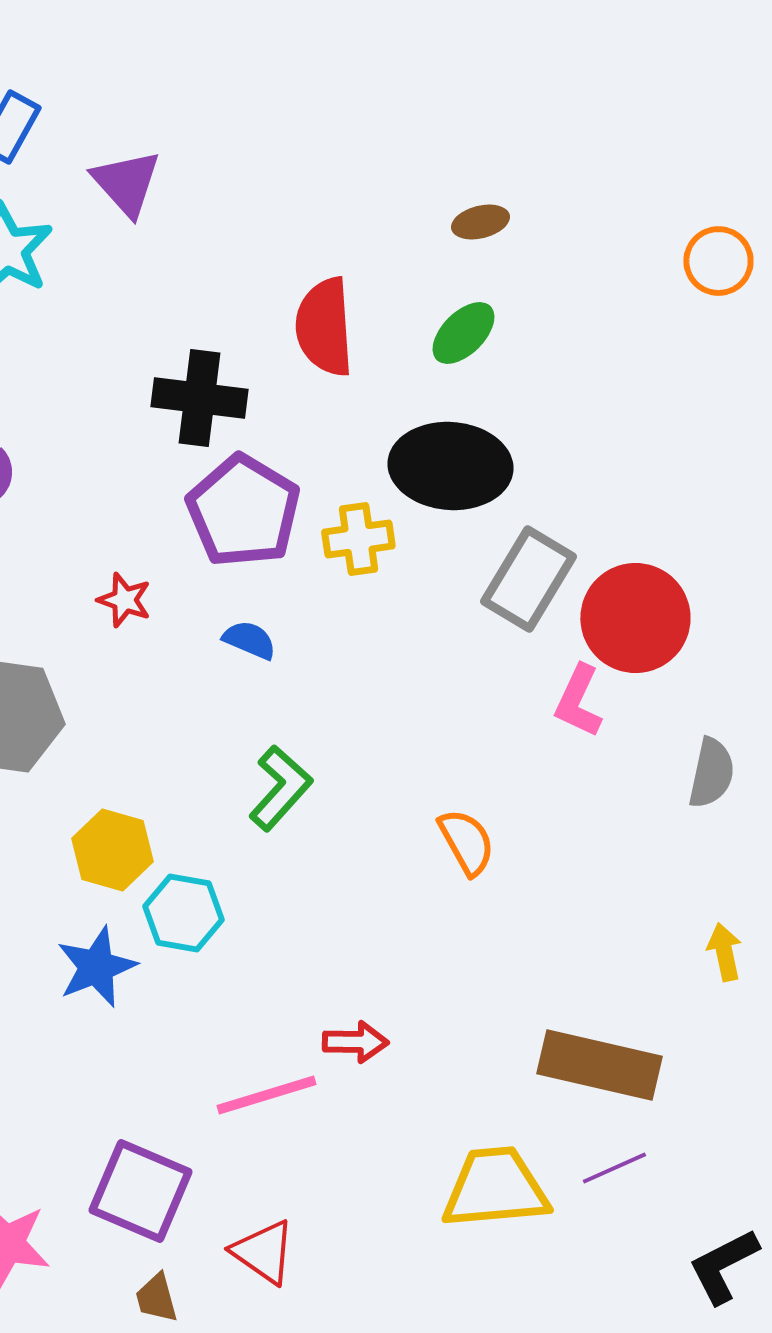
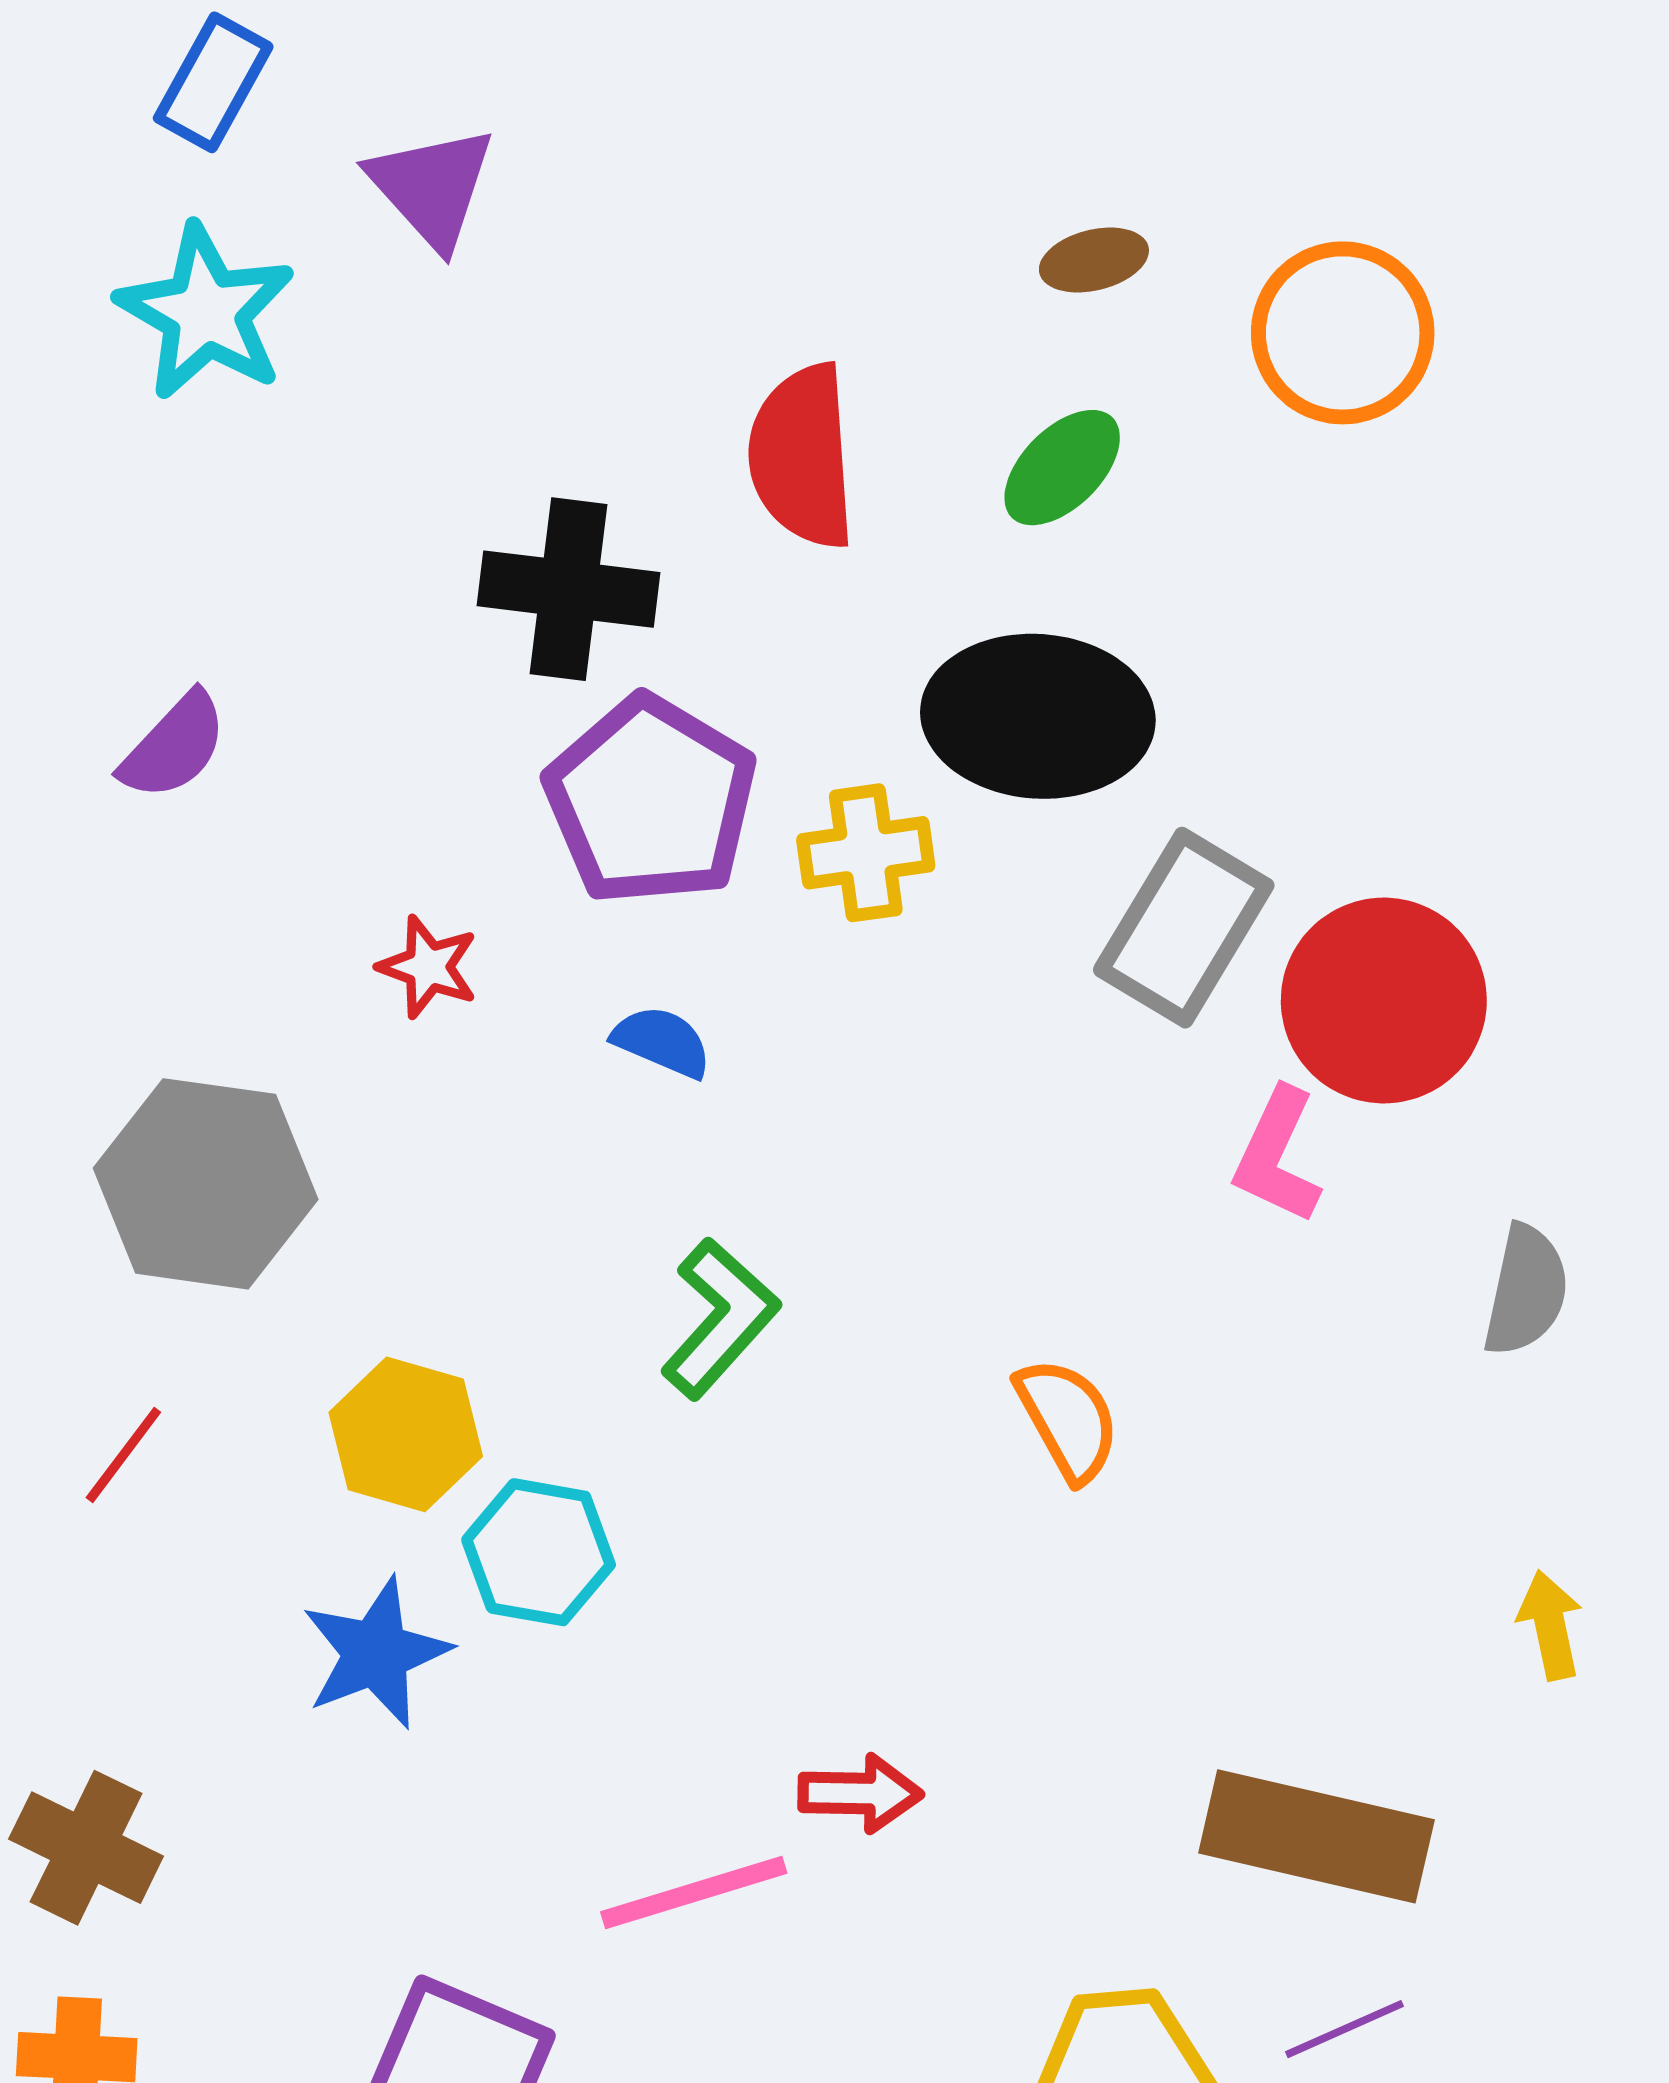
orange circle: (718, 261) -> (1343, 333), moved, size x1.4

